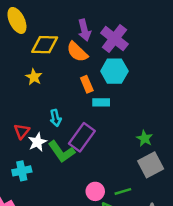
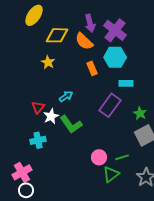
yellow ellipse: (17, 20) -> (34, 15), turned 60
cyan rectangle: (101, 102) -> (126, 83), moved
cyan arrow: (55, 118) -> (66, 96), turned -112
purple rectangle: (82, 137) -> (110, 105), moved

